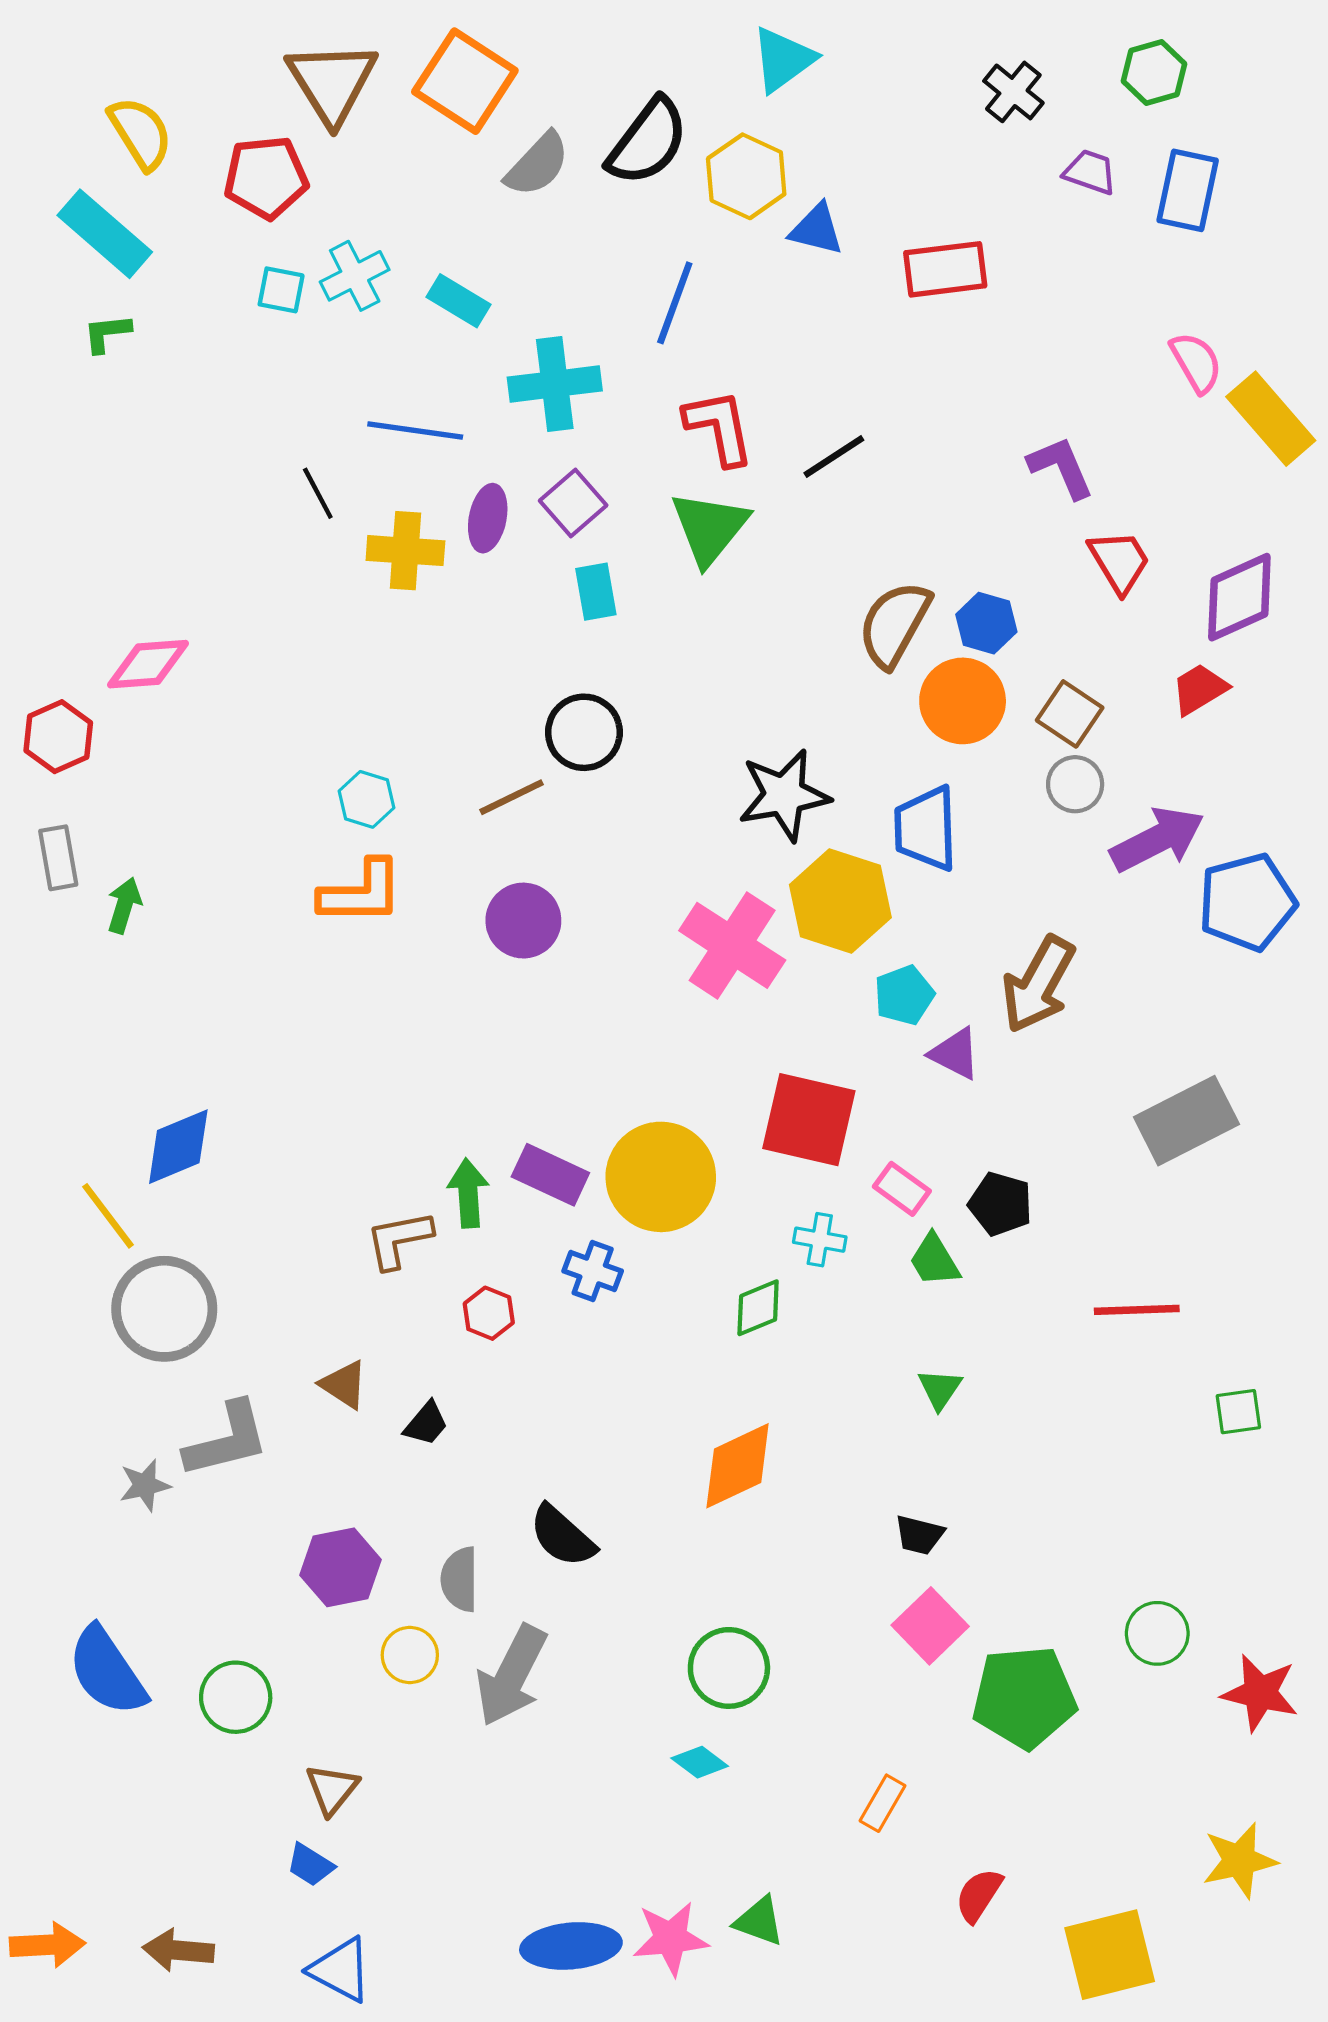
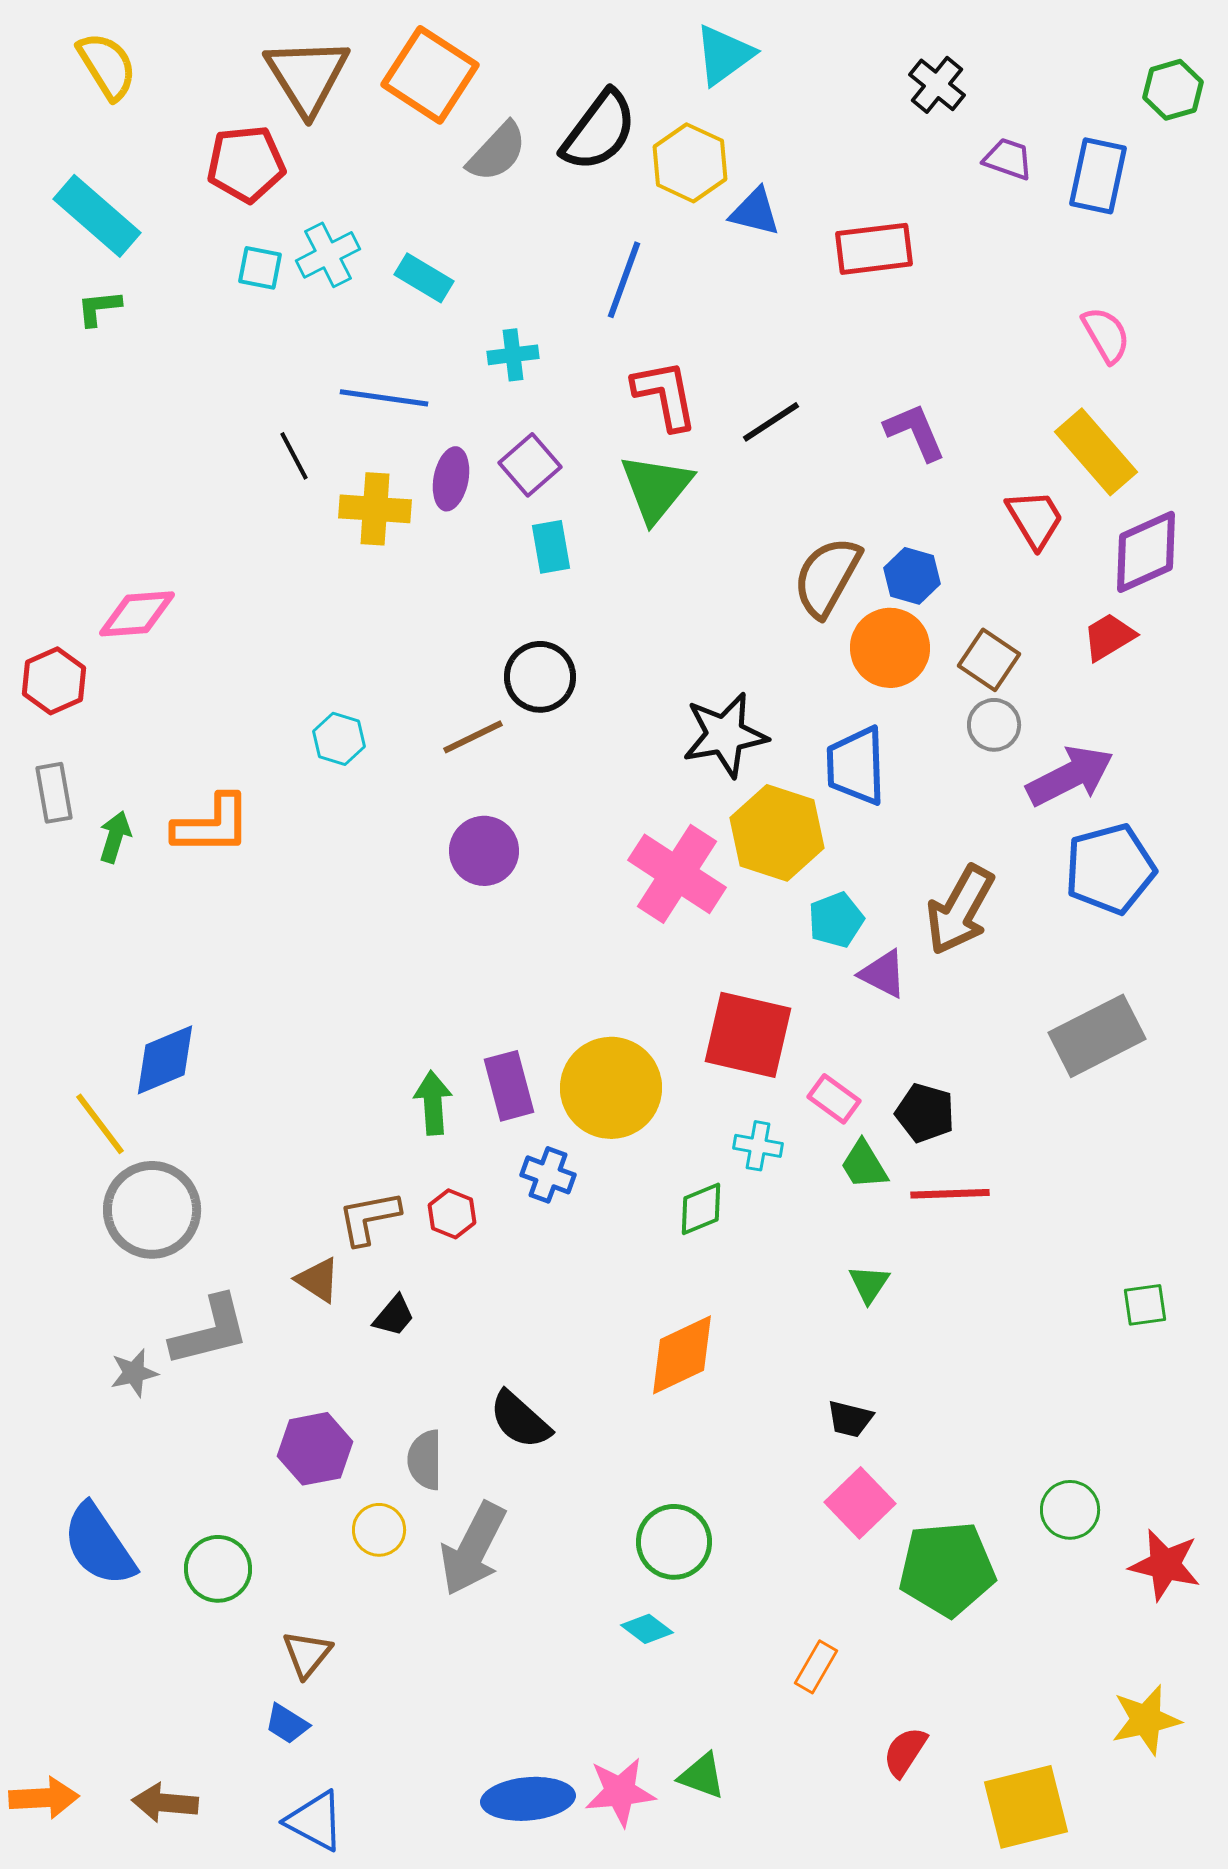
green hexagon: (1154, 72) -> (1173, 90), moved
yellow semicircle: (140, 133) -> (107, 66), moved
cyan cross: (555, 384) -> (513, 355), size x0.6
yellow rectangle: (1271, 419) -> (1096, 452), moved
purple L-shape: (1061, 467) -> (915, 432), moved
orange L-shape: (361, 892) -> (212, 825), moved
blue pentagon: (1247, 902) -> (1110, 869), moved
purple rectangle: (550, 1175) -> (509, 1086), turned 50
brown L-shape: (399, 1240) -> (369, 1218), moved
red line: (1137, 1310) -> (950, 1194), moved

